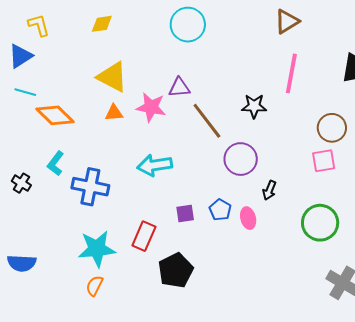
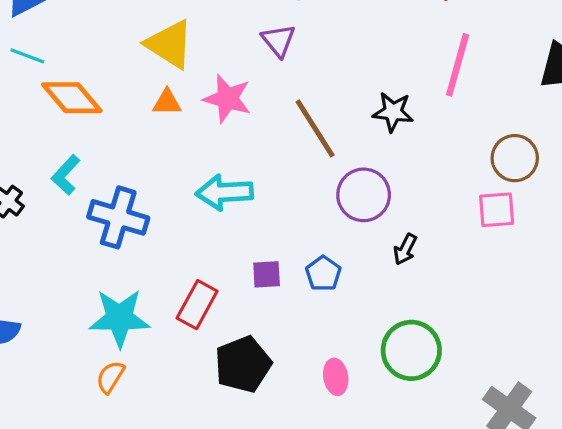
purple triangle: (179, 87) -> (279, 41), moved, turned 50
pink ellipse: (248, 218) -> (336, 377), moved
green circle: (320, 223) -> (411, 350), moved

